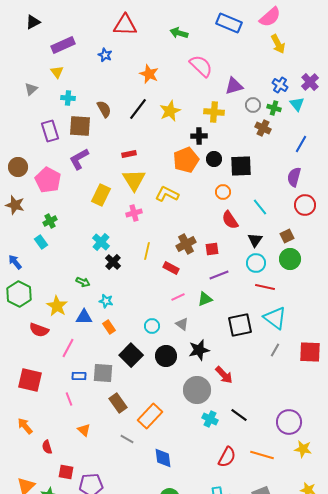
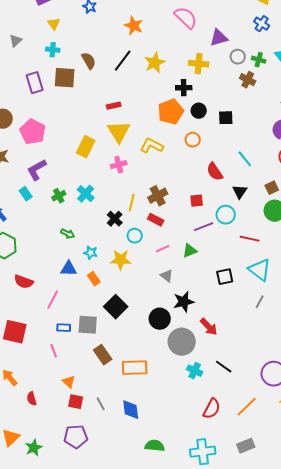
yellow triangle: (57, 72) -> (54, 24), moved
blue cross: (280, 85) -> (262, 24), moved
purple L-shape: (79, 159) -> (37, 170), moved
black square: (241, 166) -> (226, 118), size x0.7
orange circle: (223, 192) -> (193, 140), moved
green cross: (50, 221) -> (59, 196), moved
brown cross: (186, 244) -> (158, 196), moved
black cross: (113, 262) -> (115, 219), moved
cyan circle: (256, 263) -> (226, 215), moved
yellow star: (57, 306) -> (121, 260), moved, turned -30
black square: (240, 325) -> (225, 277), size x0.7
cyan circle: (152, 326) -> (135, 236), moved
black circle: (166, 356) -> (160, 319), moved
orange rectangle: (150, 416) -> (135, 368), turned 45
gray line: (127, 439) -> (101, 404), moved, turned 32
orange line: (262, 455) -> (247, 407), turned -60
blue diamond: (163, 458) -> (131, 410), moved
red square: (66, 472) -> (76, 402), moved

